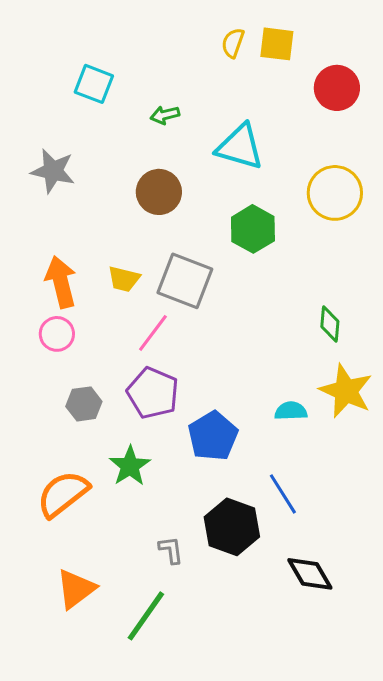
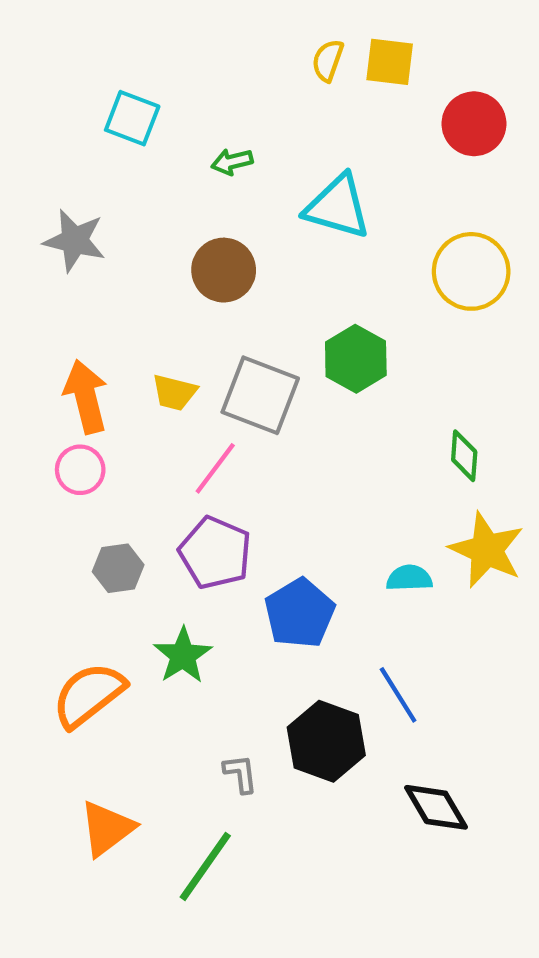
green hexagon: (253, 229) -> (356, 359), moved

